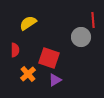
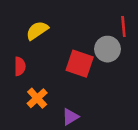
red square: (49, 58) -> (80, 64), moved
purple triangle: (55, 80) -> (70, 117), moved

